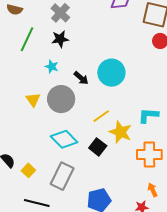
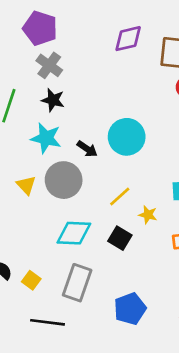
black star: (60, 39) -> (53, 100), turned 30
cyan star: (52, 67) -> (46, 138), size x1.6
yellow star: (120, 132) -> (148, 215), size x0.6
cyan diamond: (64, 139) -> (74, 233), turned -36

